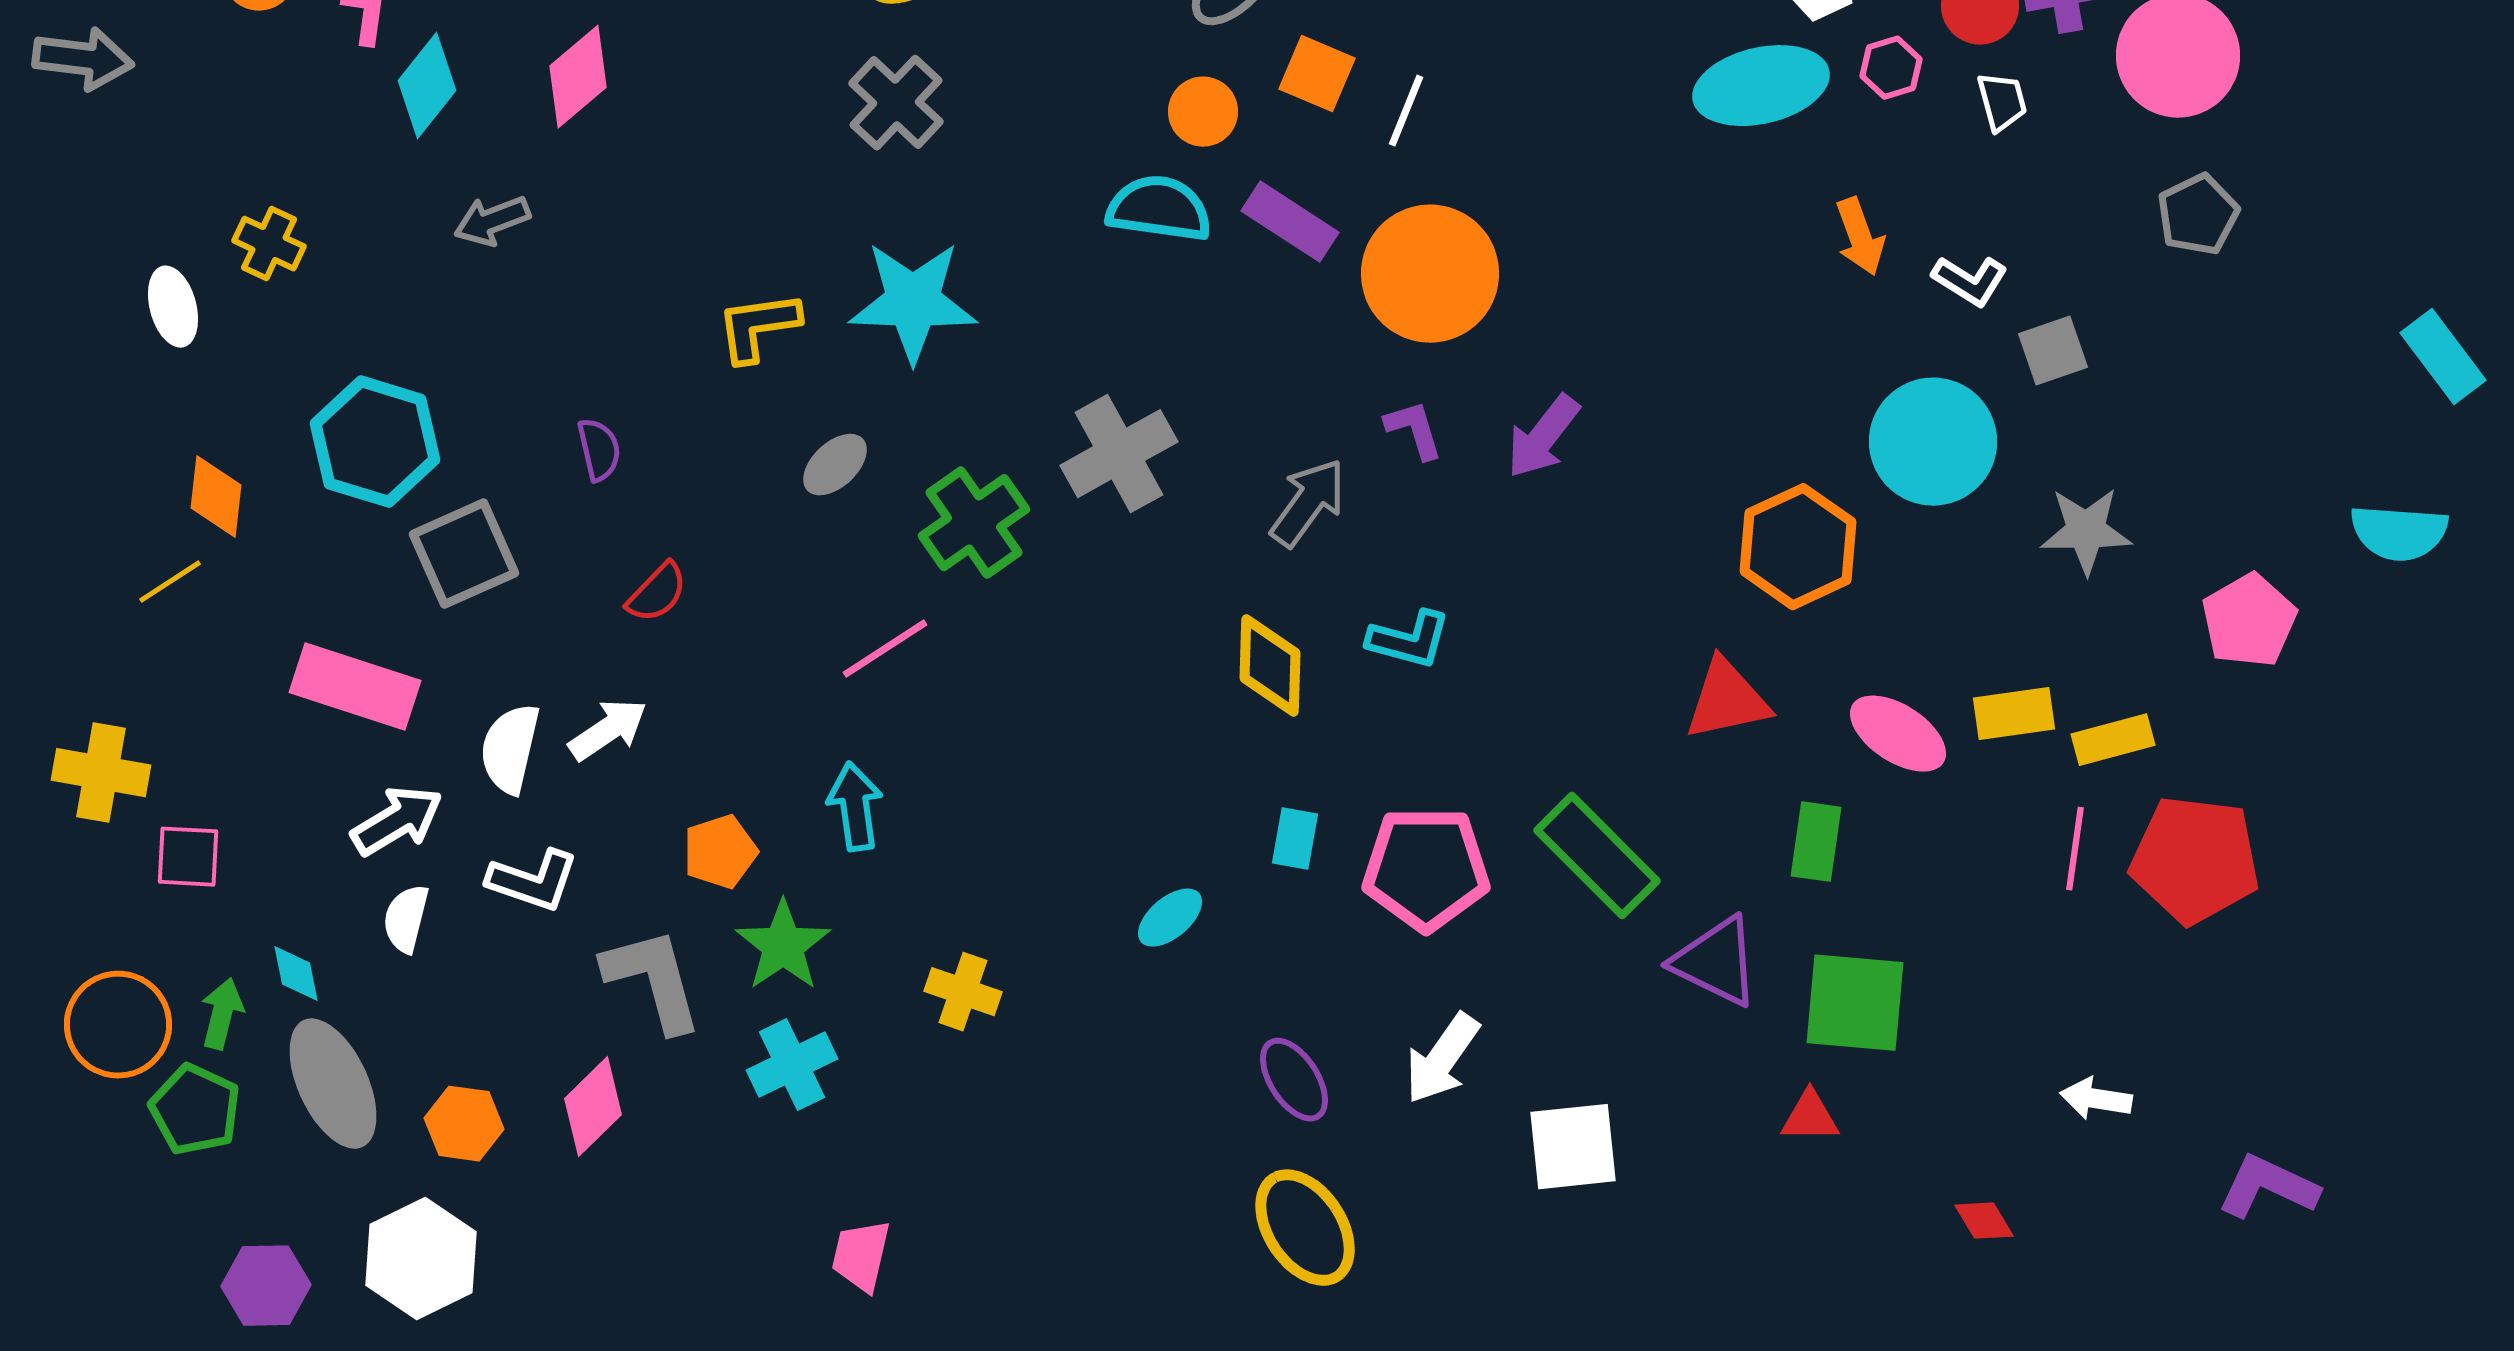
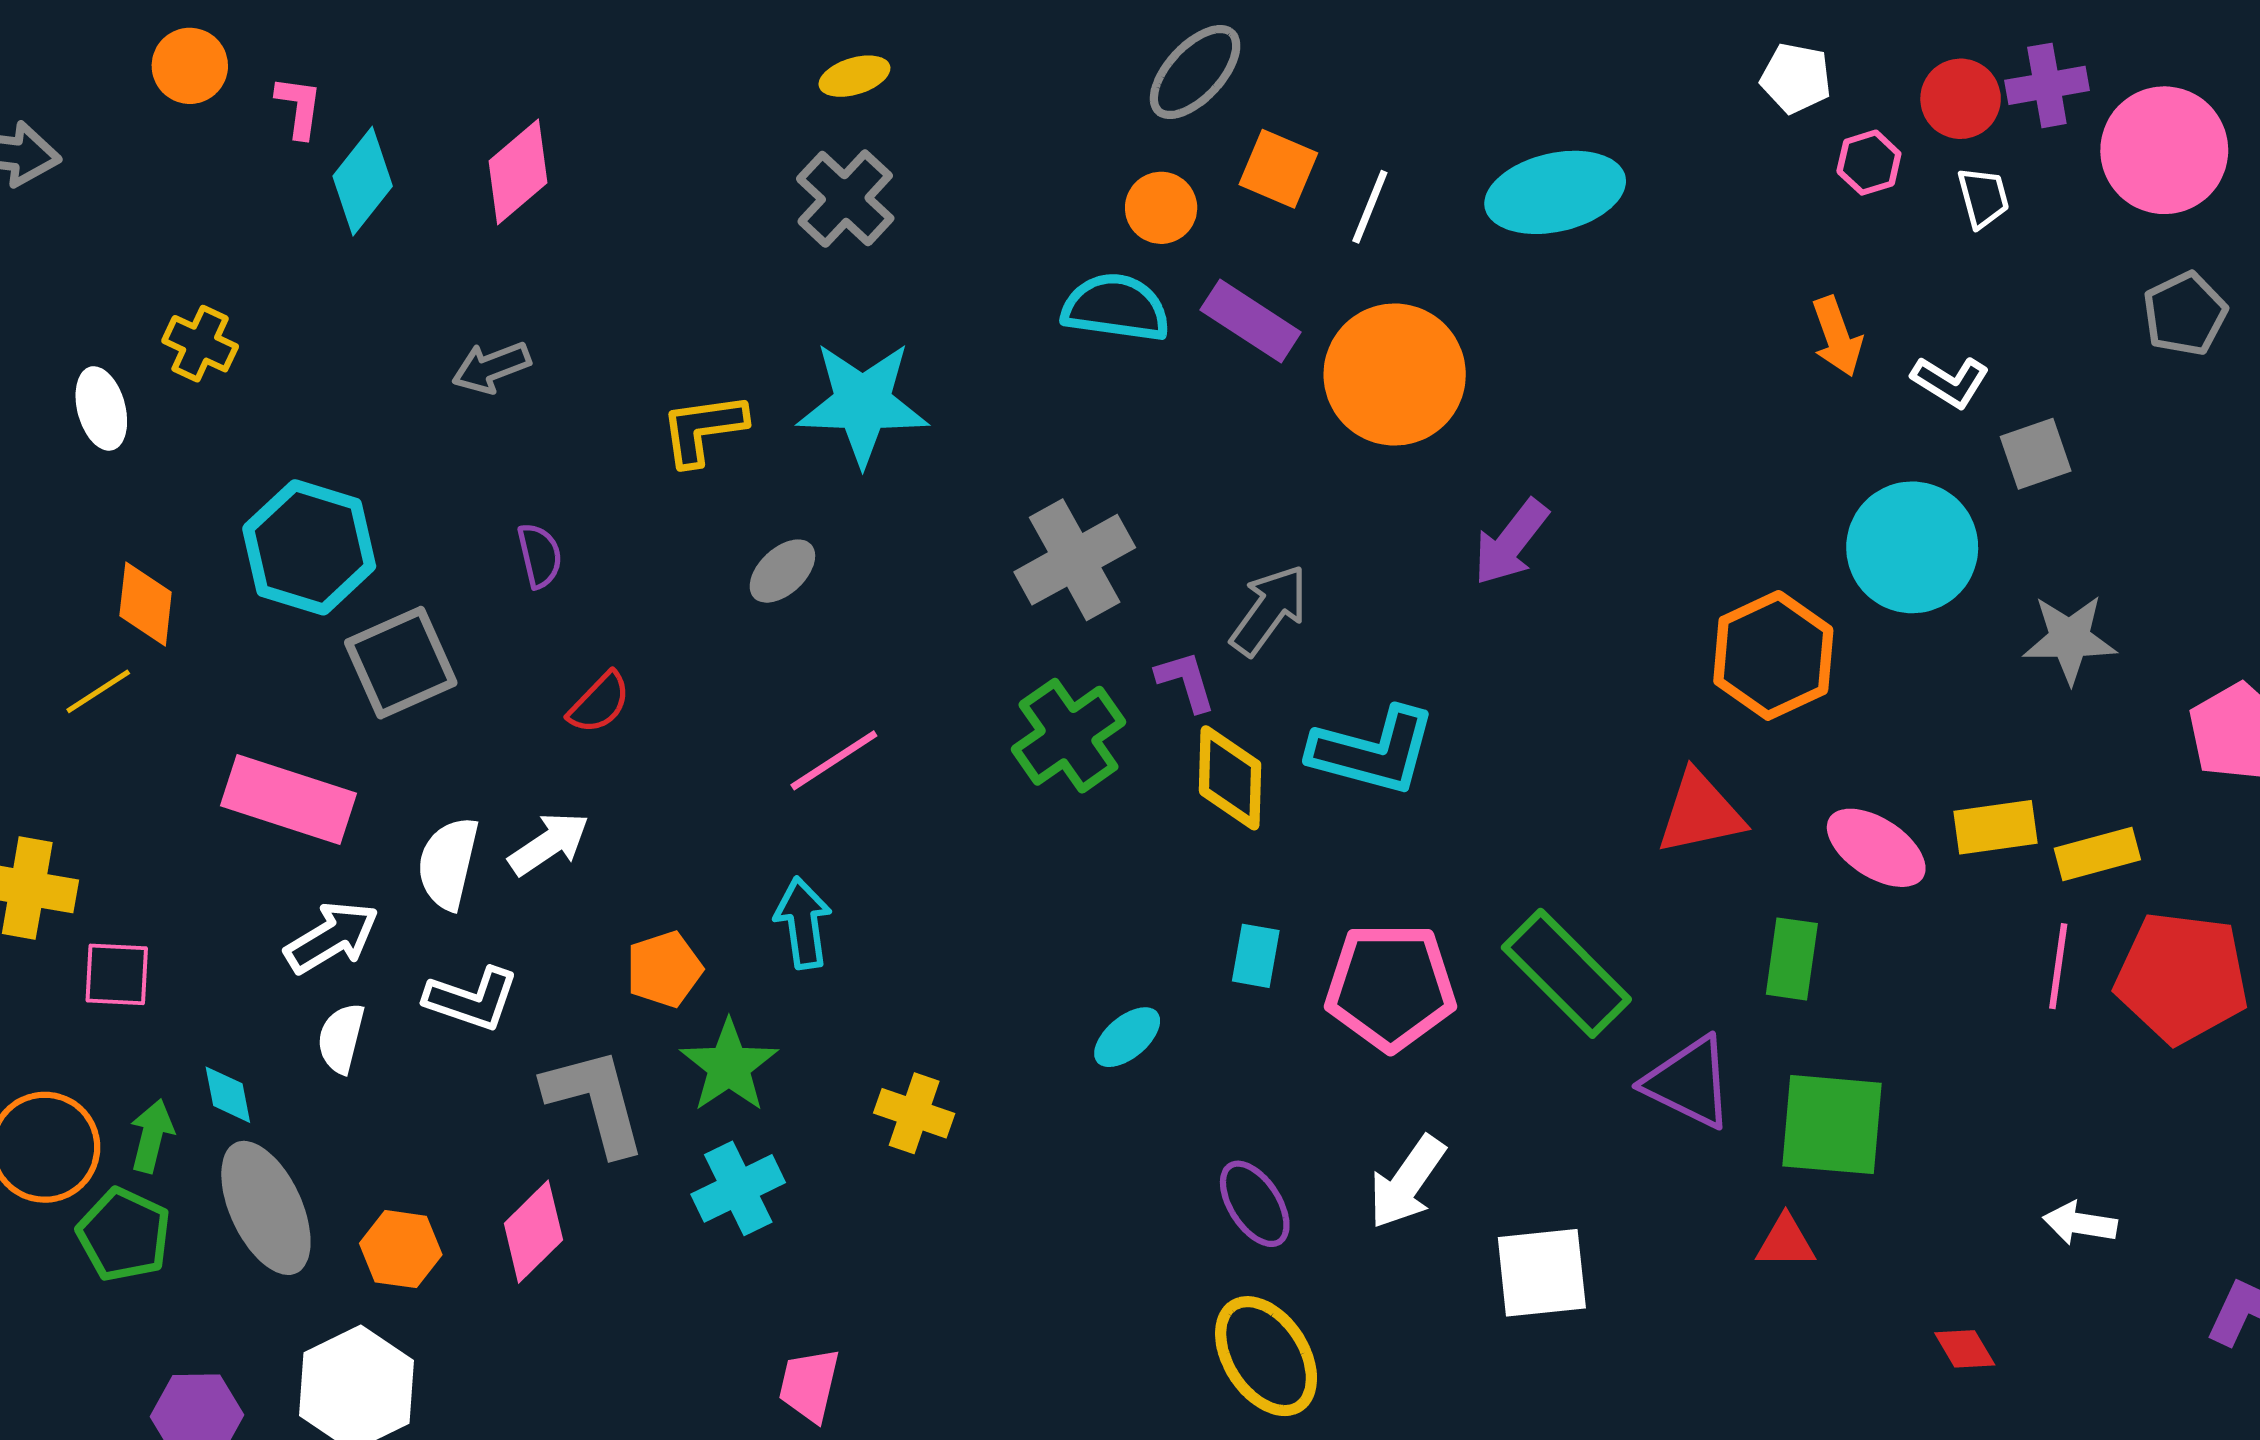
cyan ellipse: (1761, 86) -> (1555, 192), moved
gray arrow: (492, 221) -> (491, 367), moved
purple L-shape: (1414, 430) -> (1186, 681), moved
green cross: (974, 523) -> (1068, 736), moved
cyan L-shape: (1409, 640) -> (1373, 751), size x1.5

